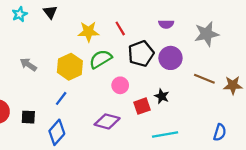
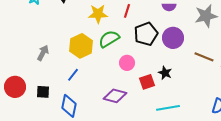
red line: (120, 28) -> (127, 11), turned 48
gray arrow: (28, 65) -> (43, 53), moved, turned 84
blue diamond: (57, 132) -> (69, 106), turned -30

